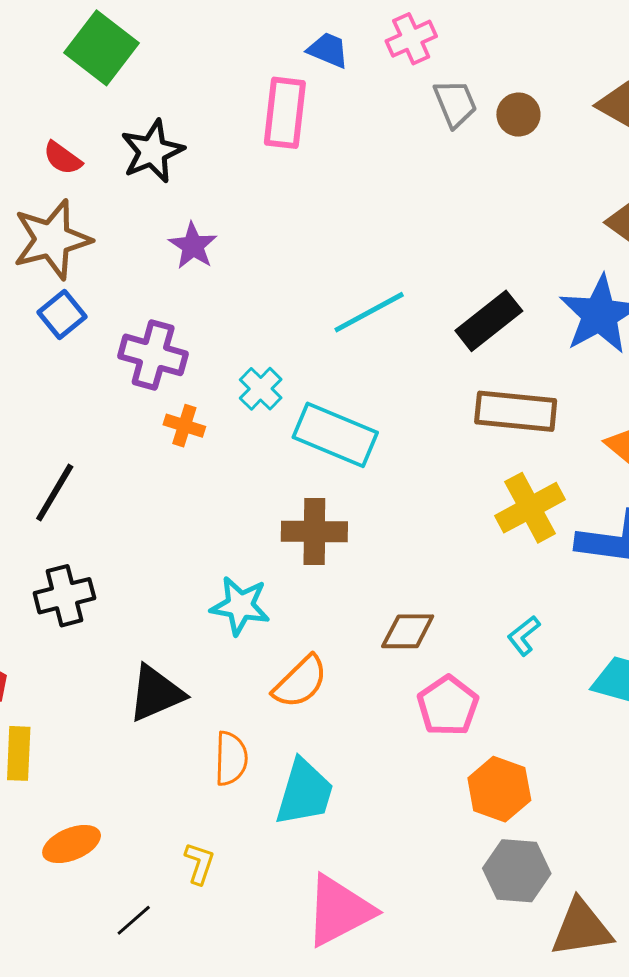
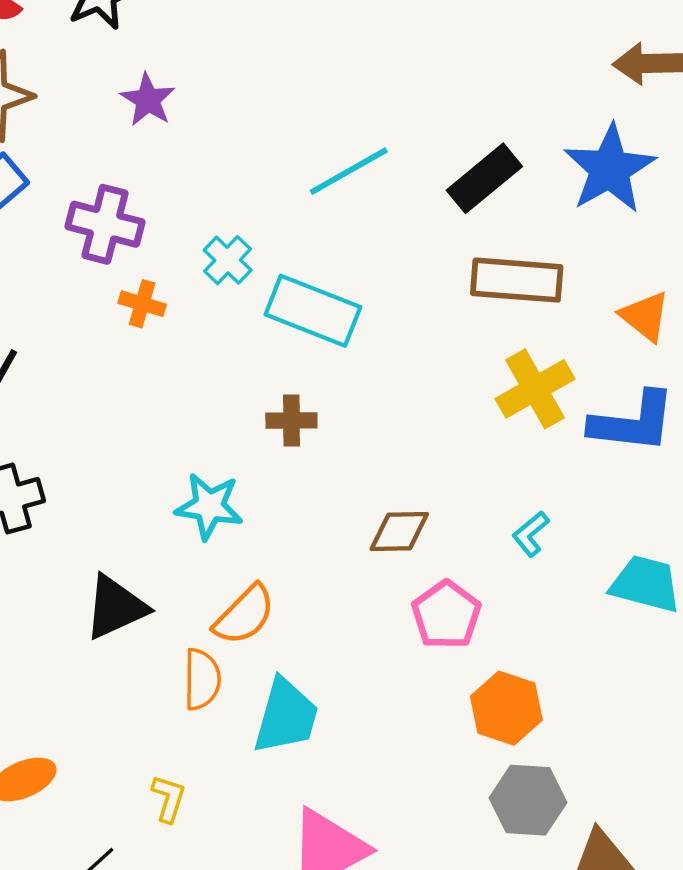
brown cross: (314, 531) -> (291, 421), size x0.7
orange semicircle: (300, 682) -> (244, 615), moved

